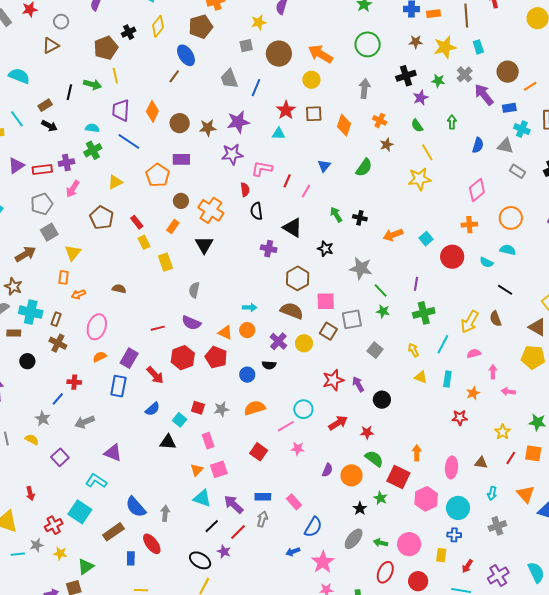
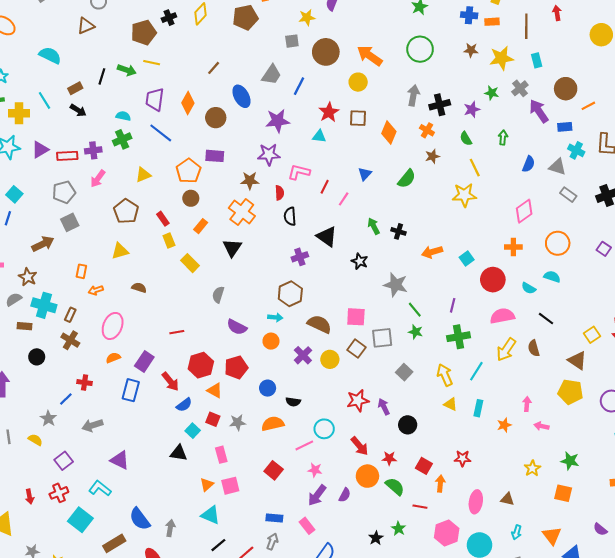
blue ellipse: (186, 55) -> (241, 96), moved
yellow line: (115, 76) -> (152, 63), turned -70
black cross: (406, 76) -> (440, 105), moved
gray trapezoid: (229, 79) -> (271, 75), turned -130
brown star: (208, 128) -> (250, 180), moved
brown circle: (181, 201) -> (191, 198), moved
purple cross: (269, 249) -> (300, 257), turned -35
yellow triangle: (73, 253) -> (120, 251), moved, turned 30
yellow rectangle: (165, 262) -> (190, 263), turned -30
brown hexagon: (298, 278) -> (290, 294), moved
purple semicircle: (191, 323) -> (237, 327), moved
orange triangle: (225, 333) -> (215, 390), moved
yellow arrow: (413, 350) -> (445, 375), size x1.5
pink semicircle: (474, 354) -> (502, 316), moved, size x1.6
red pentagon: (216, 357) -> (236, 367), turned 30
black semicircle: (269, 365) -> (293, 402), moved
blue semicircle: (153, 409) -> (184, 405), moved
red star: (460, 418) -> (463, 458), moved
red arrow: (338, 423) -> (360, 446), turned 78
red line: (511, 458) -> (420, 507), moved, turned 64
orange circle: (352, 475) -> (367, 476), moved
red square: (398, 477) -> (424, 466), moved, size x0.7
purple arrow: (234, 504) -> (317, 495), moved, turned -100
red cross: (54, 525) -> (59, 493), moved

